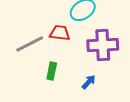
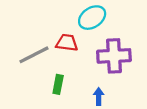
blue arrow: (89, 82) -> (99, 96), turned -42

